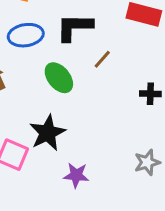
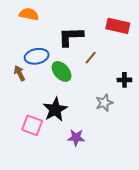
blue ellipse: (26, 35) -> (37, 56), moved
gray star: (147, 162) -> (104, 103), moved

